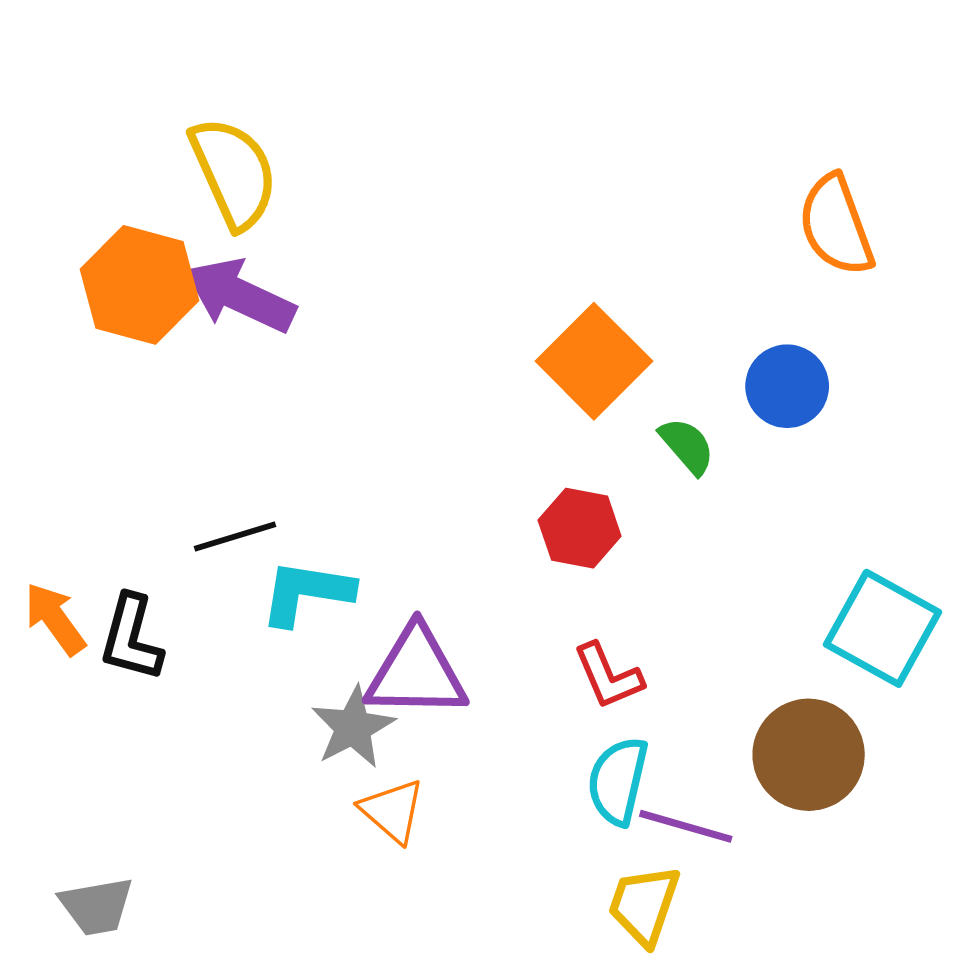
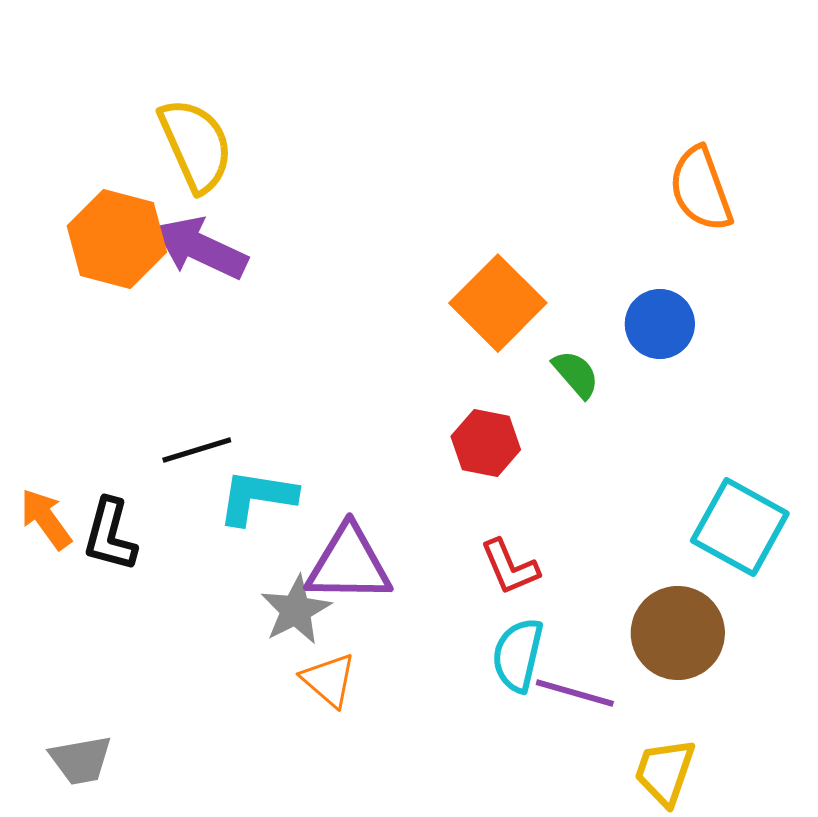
yellow trapezoid: (644, 905) -> (665, 772), moved

